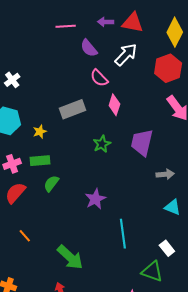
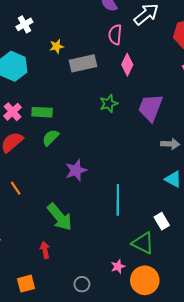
pink semicircle: (99, 78) -> (115, 35), turned 42
yellow star: (40, 132) -> (57, 46), moved
pink cross: (12, 164) -> (13, 112), turned -30
purple star: (95, 199) -> (76, 170), moved

